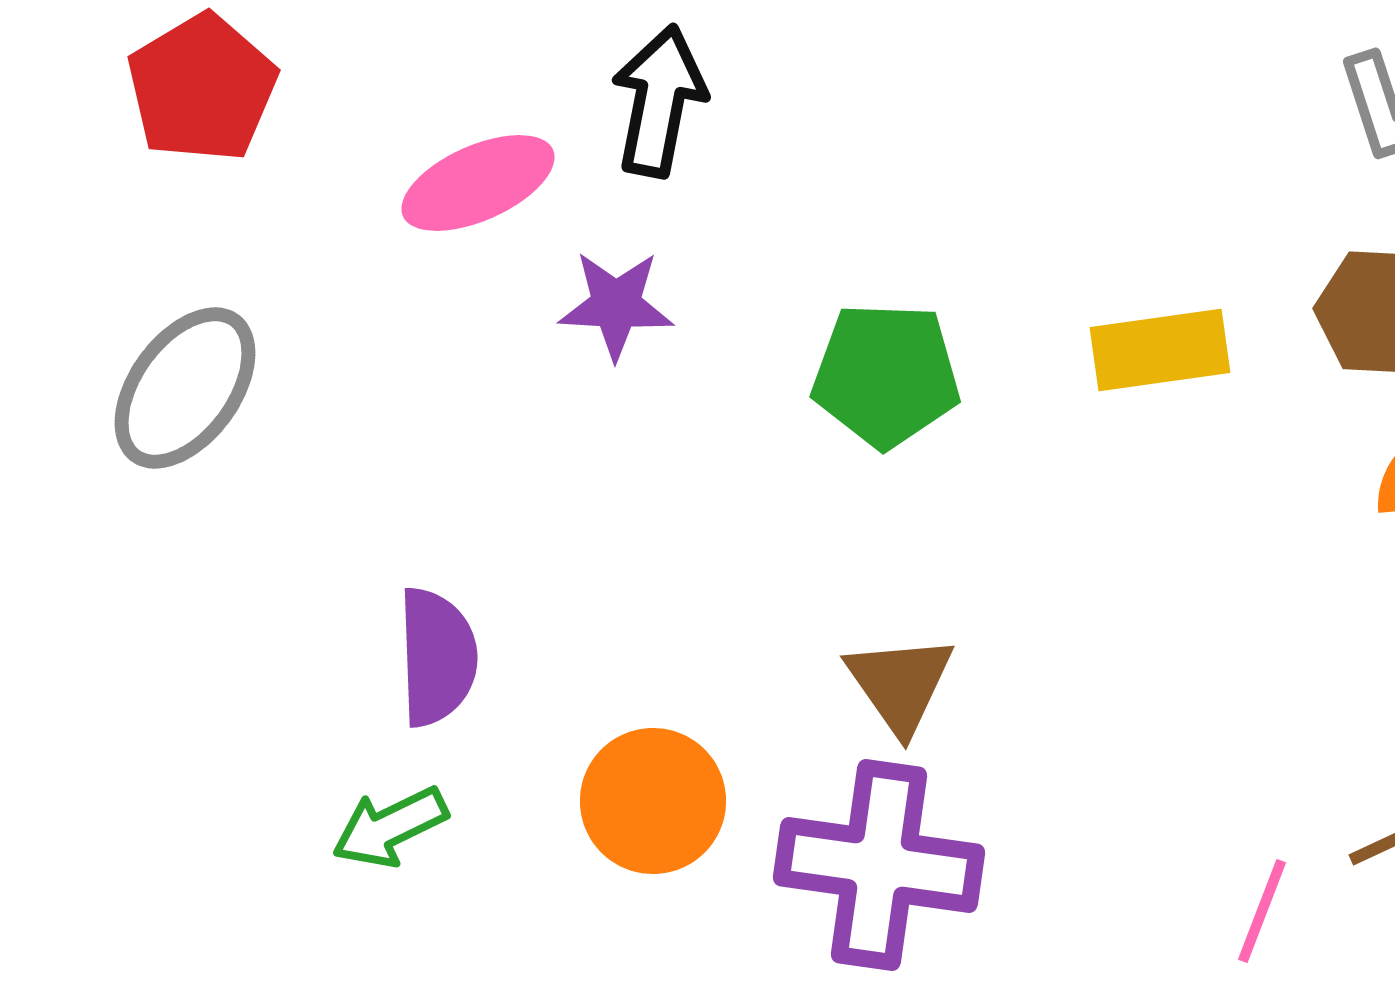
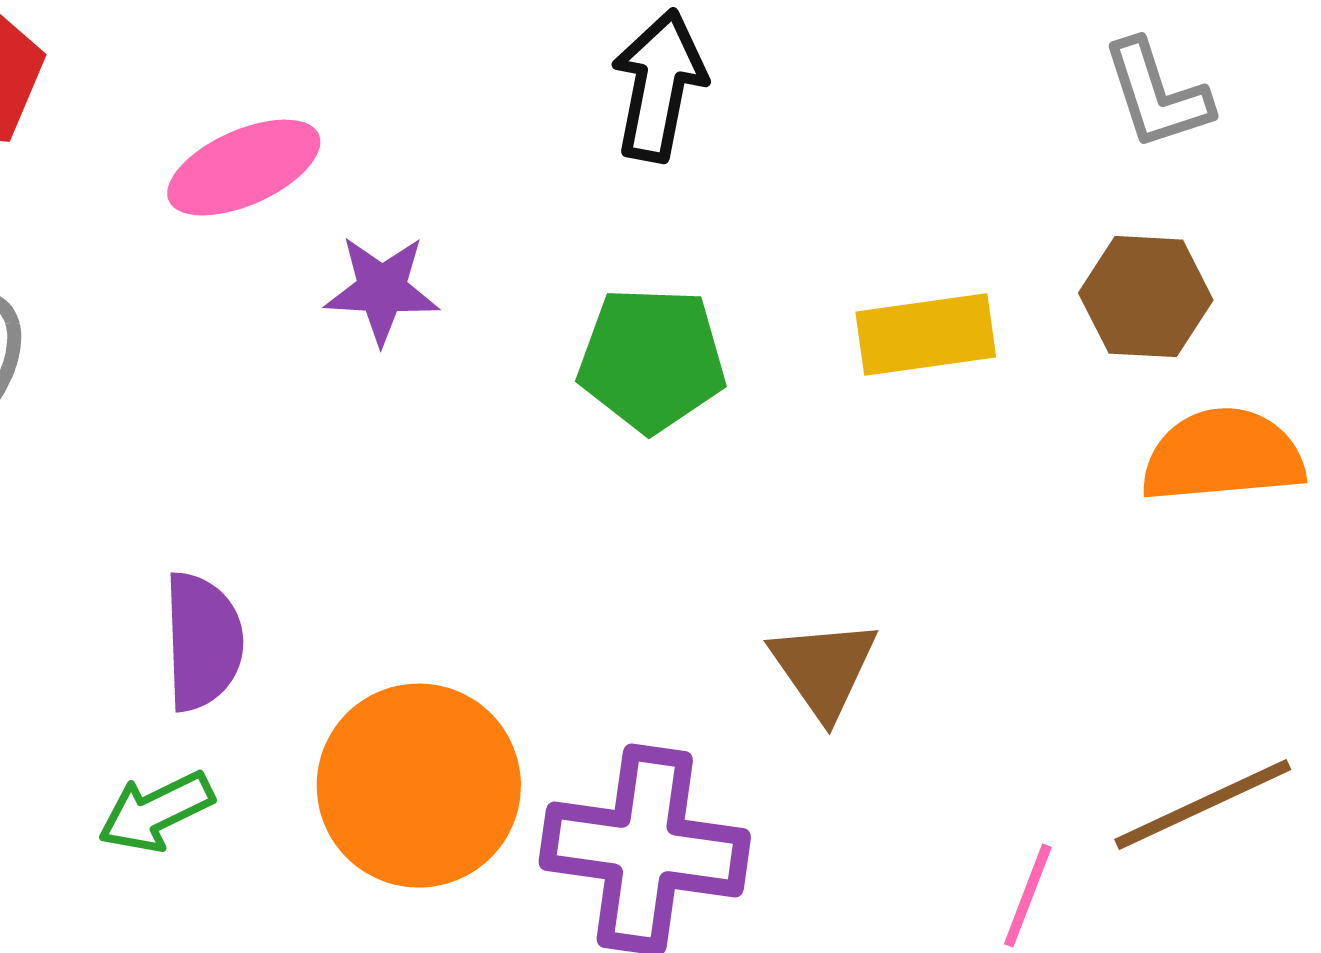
black arrow: (659, 101) -> (659, 86), moved
brown triangle: (900, 684) -> (824, 669), moved
orange circle: (653, 801) -> (419, 786), size x1.4

